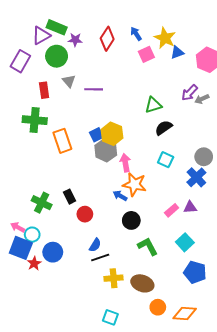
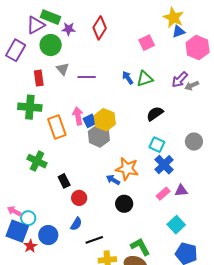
blue arrow: (136, 34) -> (128, 78), moved
yellow star: (165, 38) -> (173, 18), moved
blue triangle: (177, 52) -> (179, 32), moved
pink square: (146, 54) -> (147, 43), moved
green triangle: (153, 105) -> (145, 79), moved
pink arrow: (125, 163) -> (78, 116), moved
blue cross: (196, 177) -> (164, 165), moved
green cross: (42, 203) -> (37, 161), moved
blue semicircle: (95, 245) -> (76, 224), moved
green L-shape: (148, 246) -> (140, 247), moved

